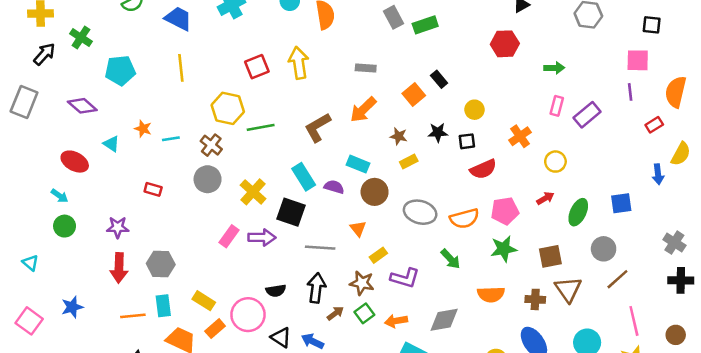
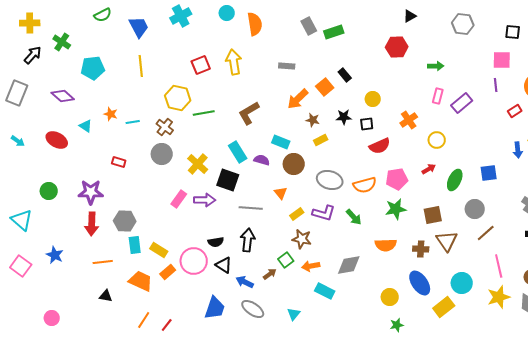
blue trapezoid: (178, 19) -> (139, 27), turned 35
orange arrow: (363, 110) -> (298, 99), moved
cyan arrow: (59, 196) -> (18, 141), moved
purple star: (118, 227) -> (91, 192), size x1.4
cyan triangle: (30, 263) -> (22, 220), size x1.6
purple L-shape: (405, 278) -> (324, 213), moved
brown star: (362, 283) -> (302, 239), moved
cyan rectangle: (163, 306) -> (135, 245), moved
blue star: (72, 307) -> (55, 255), turned -30
brown arrow: (335, 313) -> (270, 274), moved
black triangle: (281, 337) -> (224, 265), moved

